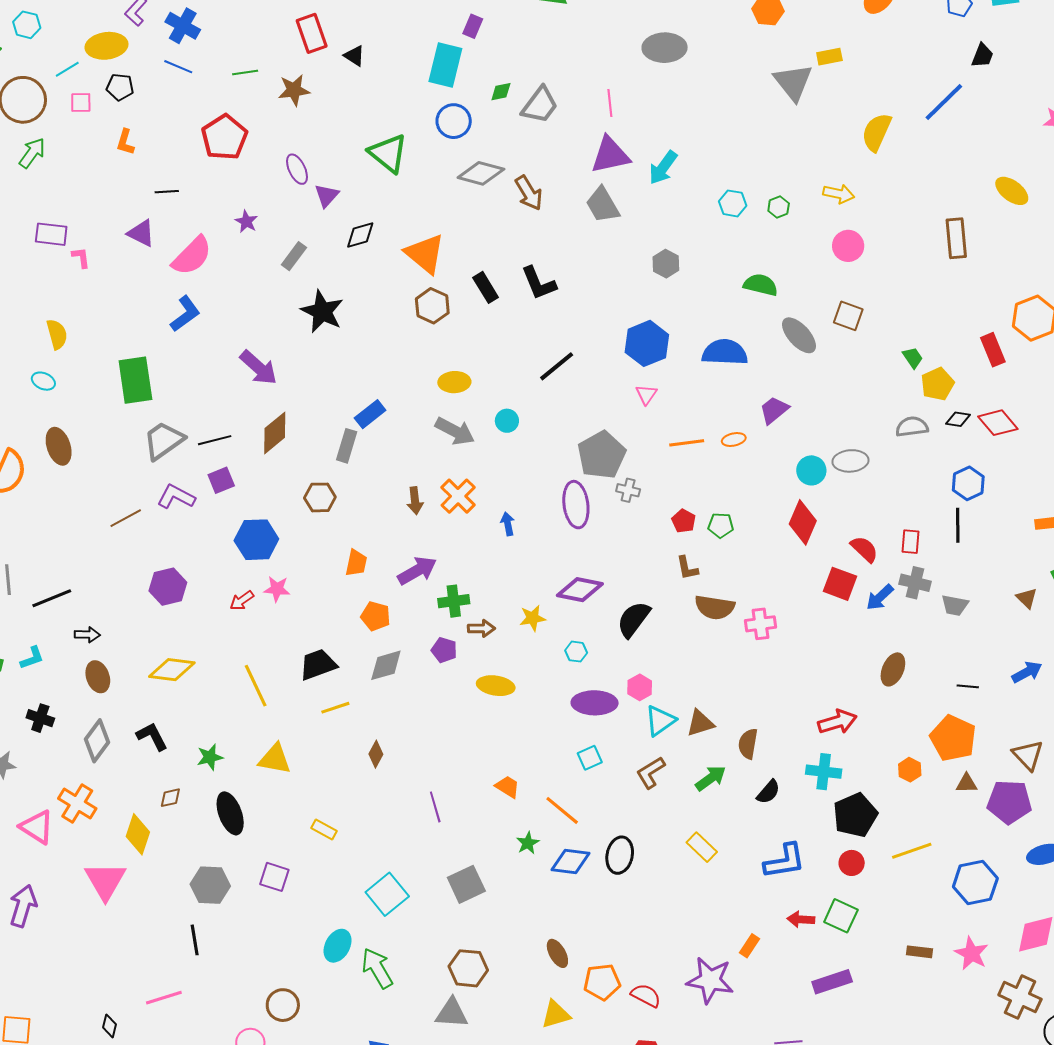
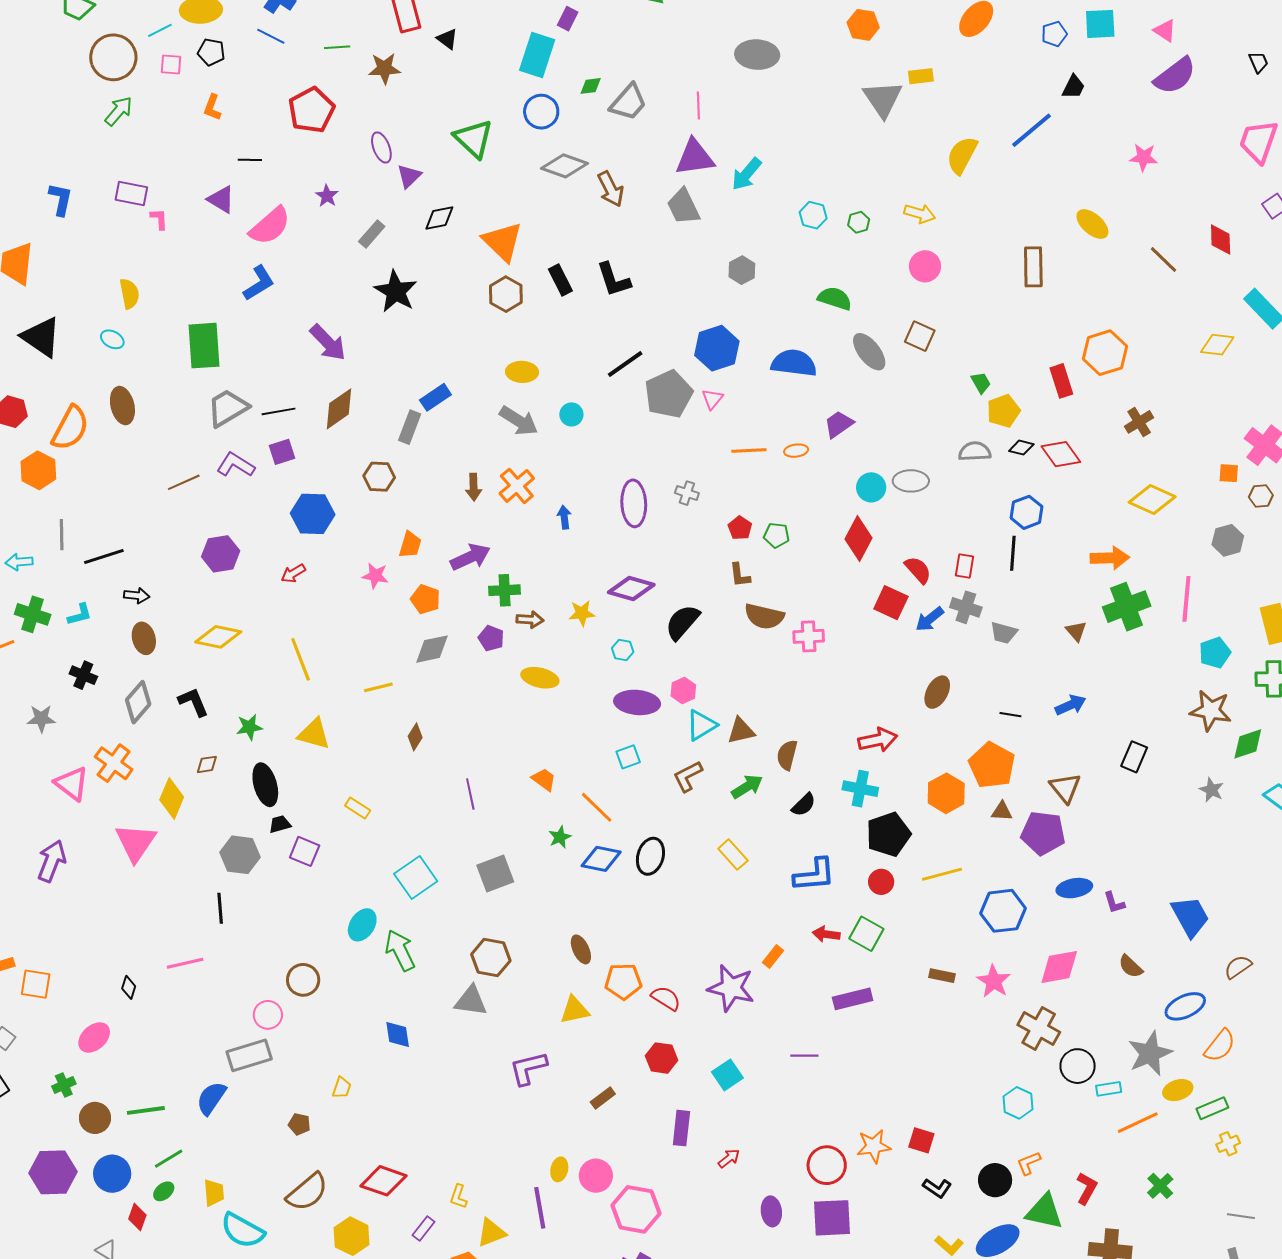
gray pentagon: (602, 455) -> (669, 394), moved
pink star: (277, 589) -> (375, 576), moved
black trapezoid: (318, 664) -> (280, 824), moved, size x0.6
orange hexagon: (910, 770) -> (946, 793), size x1.6

